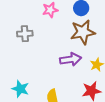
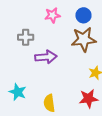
purple arrow: (71, 59) -> (46, 57), moved

